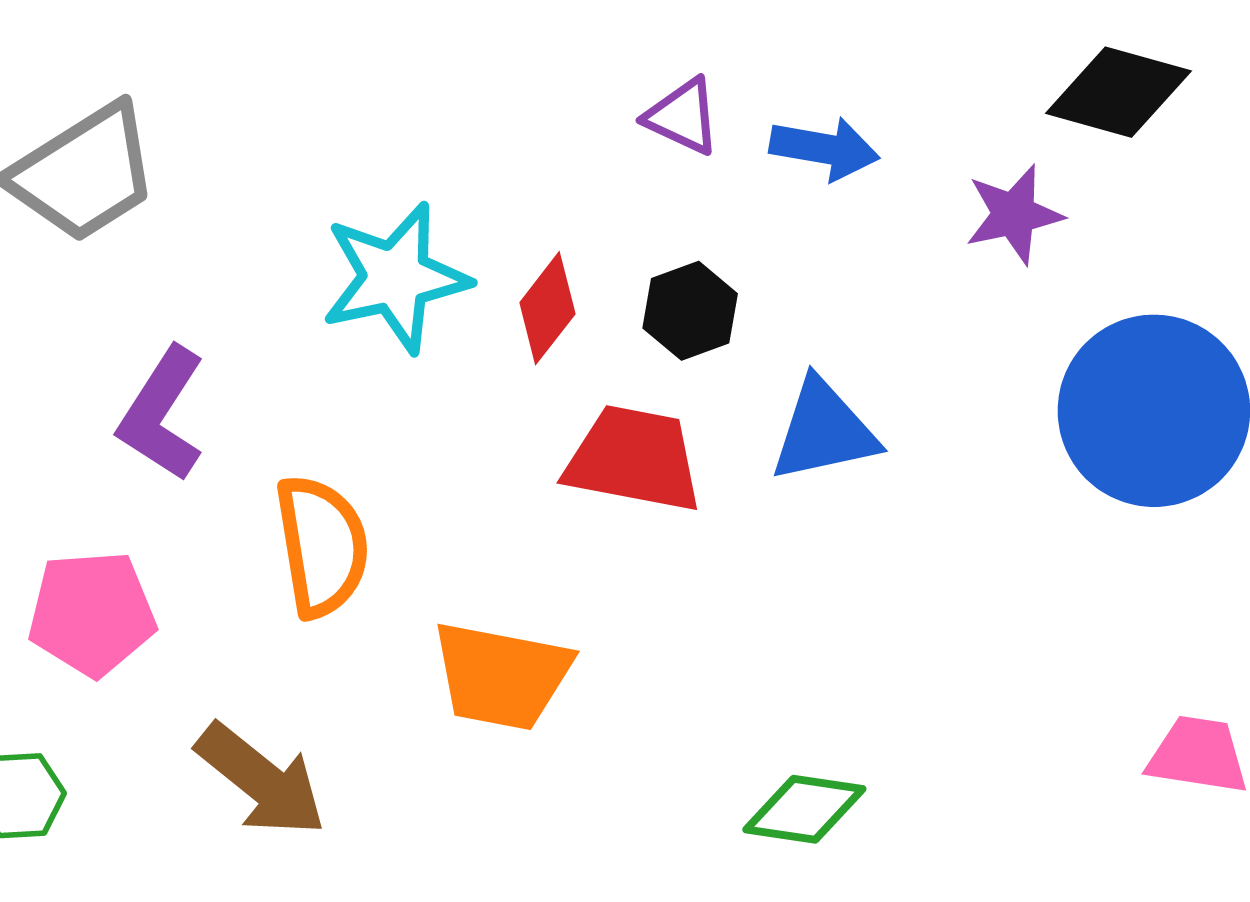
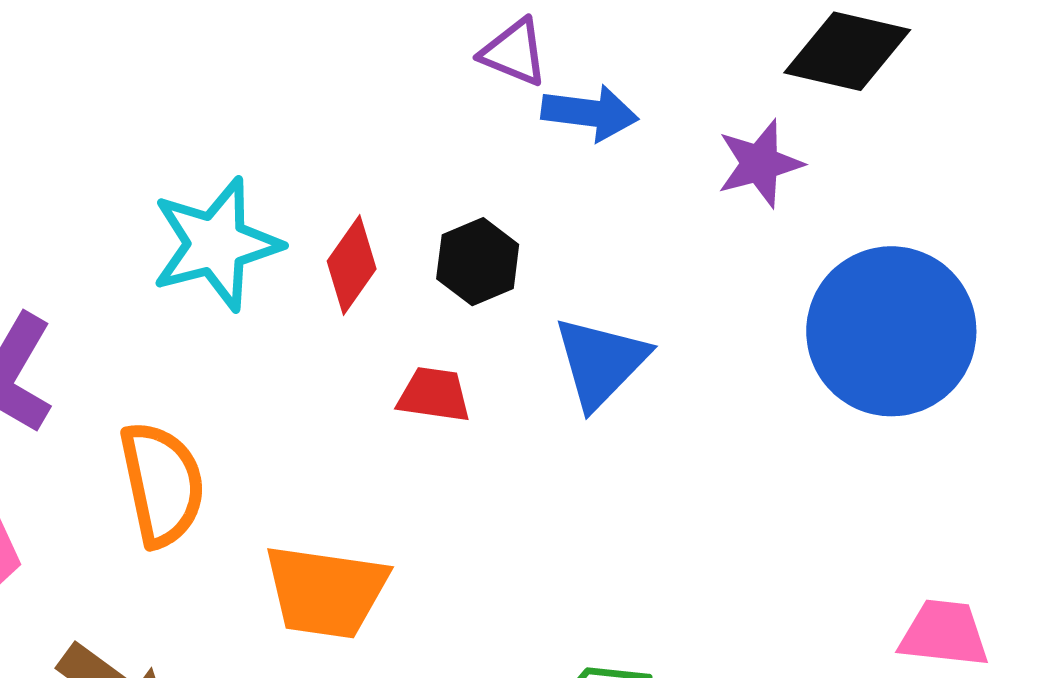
purple triangle: (683, 116) -> (514, 52), moved
blue triangle: (824, 431) -> (601, 362), turned -31
red trapezoid: (634, 459) -> (434, 395), size x0.6

